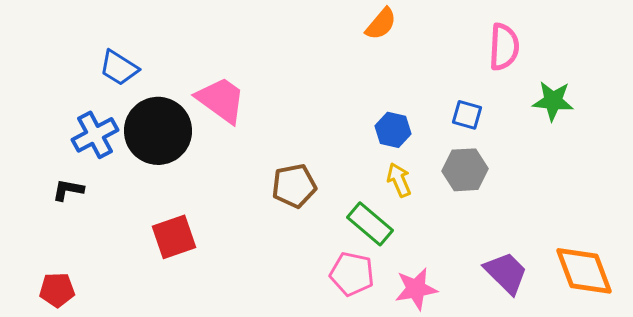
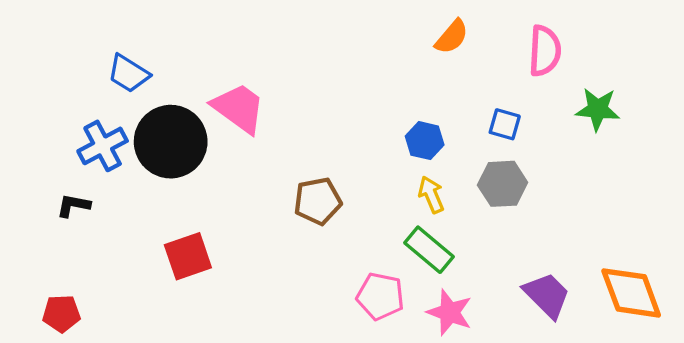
orange semicircle: (381, 24) -> (452, 37), moved
green rectangle: (370, 224) -> (429, 250), moved
pink star: (416, 289) -> (450, 312), turned 30

